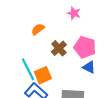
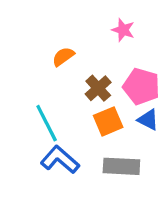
orange square: (43, 75) -> (108, 121), moved

